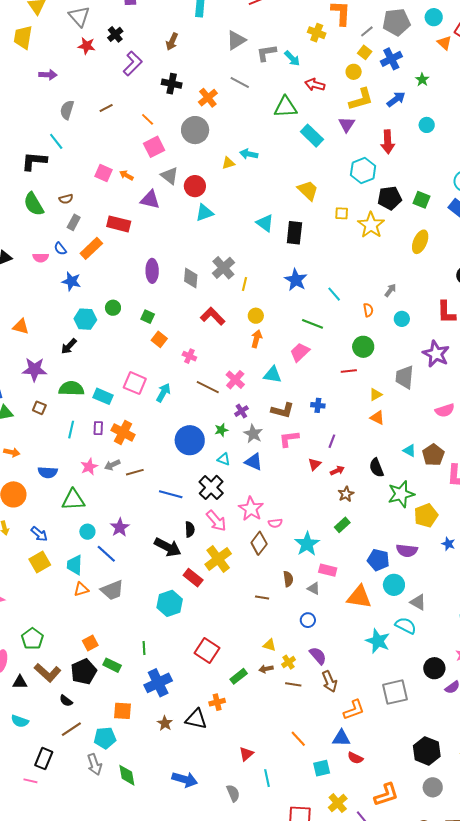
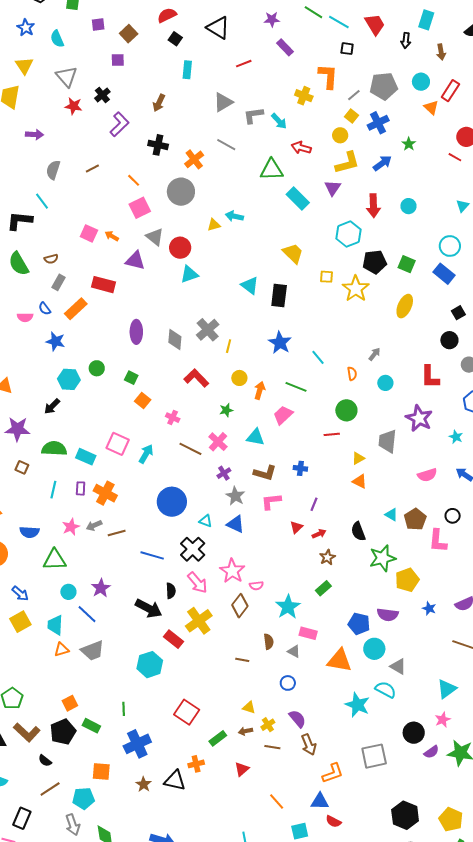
cyan circle: (427, 125) -> (408, 206), moved
orange arrow: (256, 339) -> (260, 390), moved
green star: (221, 430) -> (226, 410), moved
red triangle: (246, 754) -> (242, 769), moved

